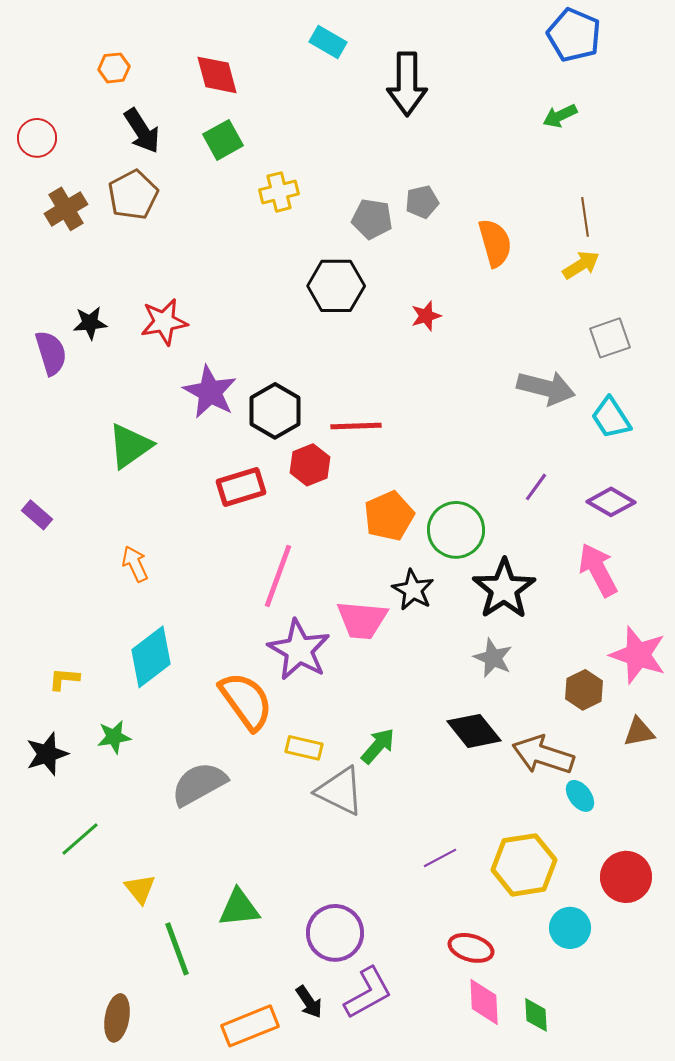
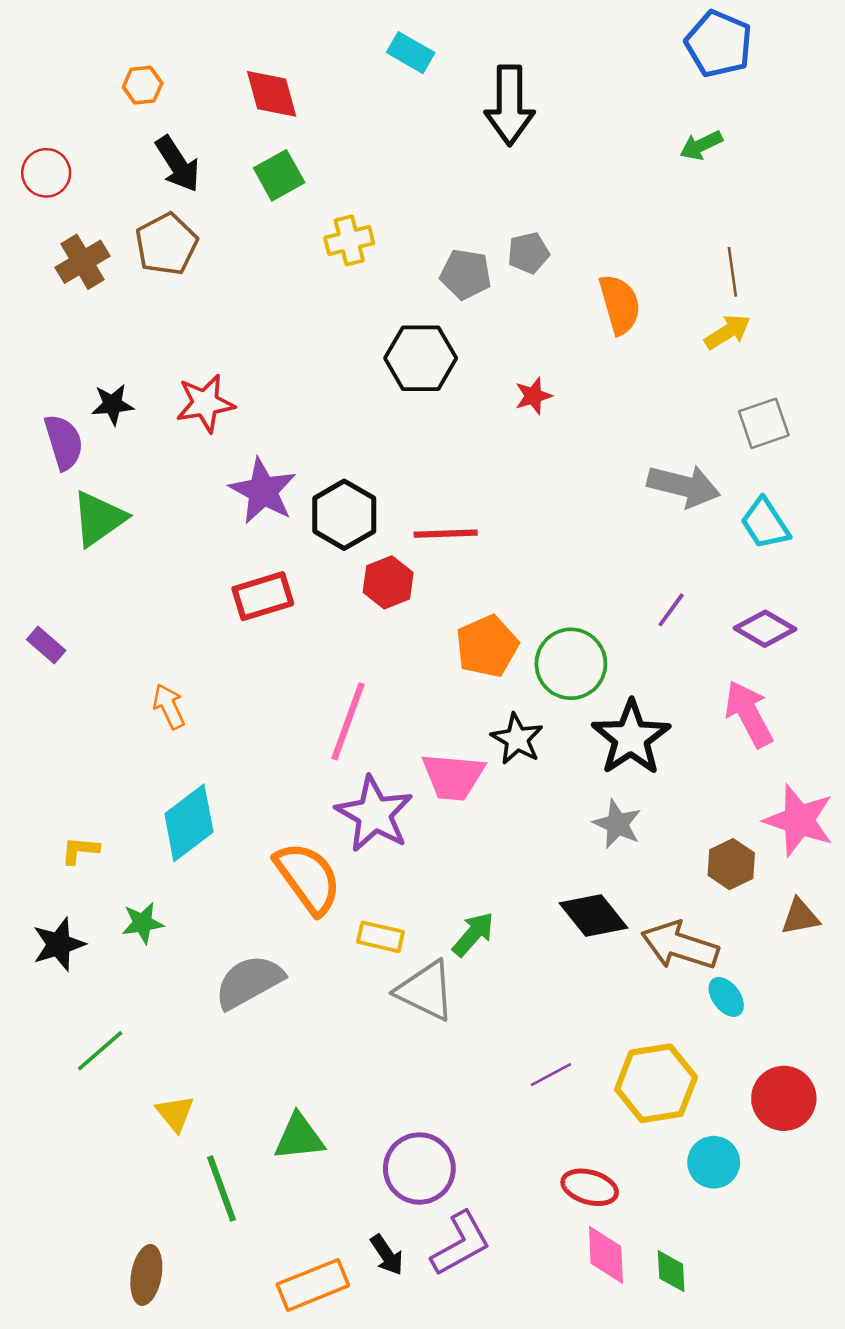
green triangle: (130, 446) -> (99, 518), moved
red rectangle: (241, 487) -> (263, 596), moved

